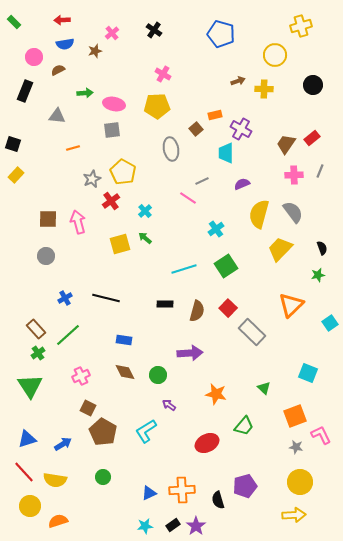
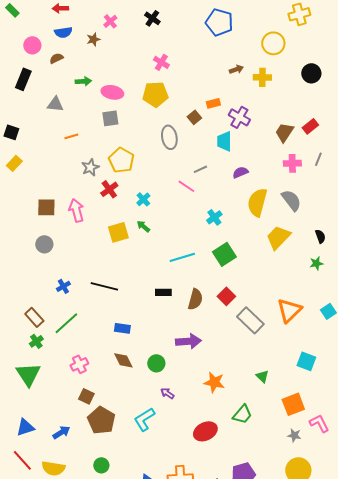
orange triangle: (291, 305) -> (289, 310), moved

